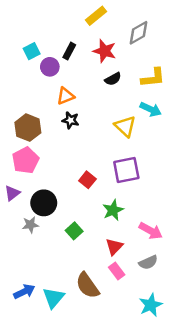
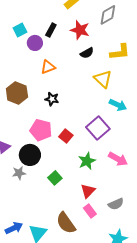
cyan arrow: (151, 109) -> (118, 105), moved
black star: (70, 120) -> (52, 99), moved
yellow triangle: (125, 126) -> (103, 79), moved
pink pentagon: (26, 160) -> (41, 130), moved, turned -30
purple square: (126, 170) -> (98, 128), turned -30
pink arrow: (151, 231) -> (118, 159), moved

